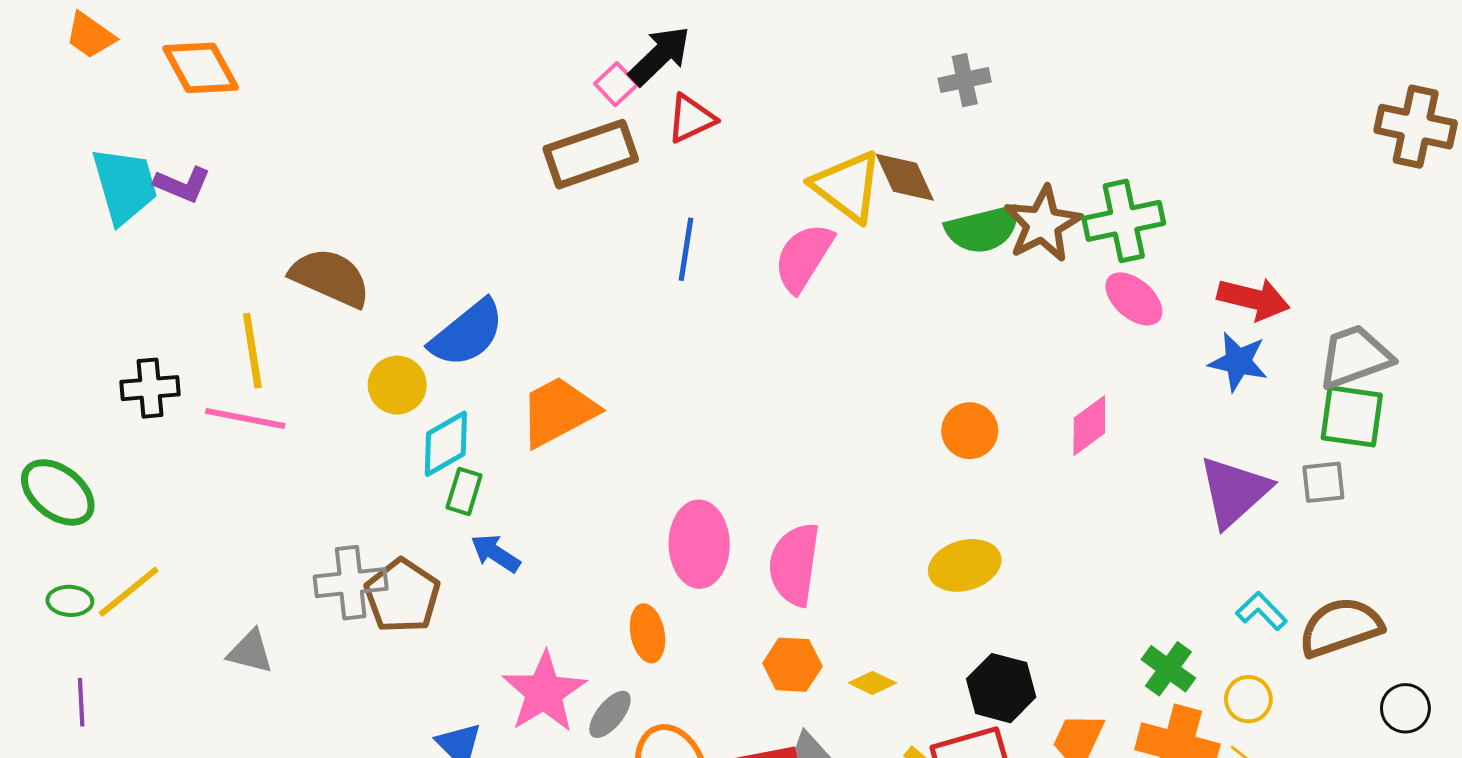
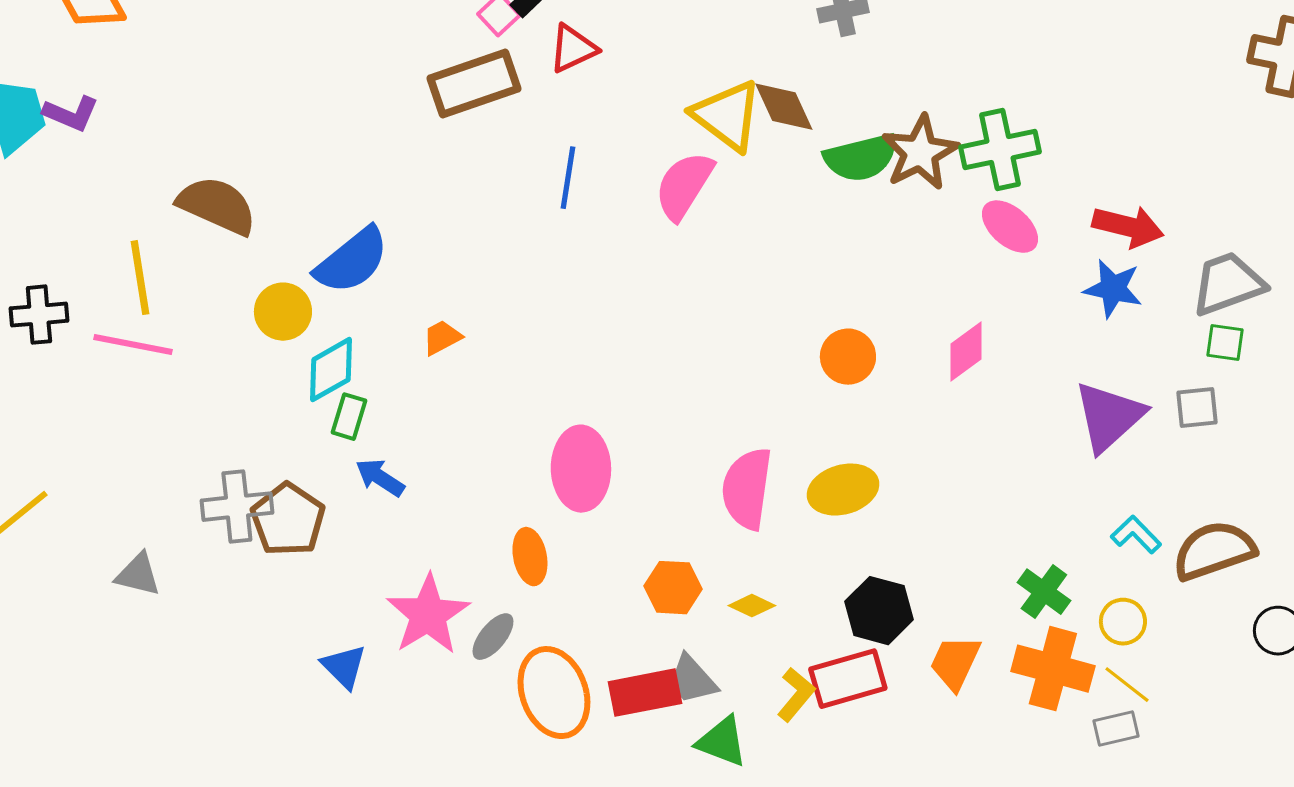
orange trapezoid: (558, 411) -> (442, 338), size x0.5
green square: (1352, 416) -> (1225, 343), size x0.6
pink semicircle: (794, 564) -> (747, 489), moved

